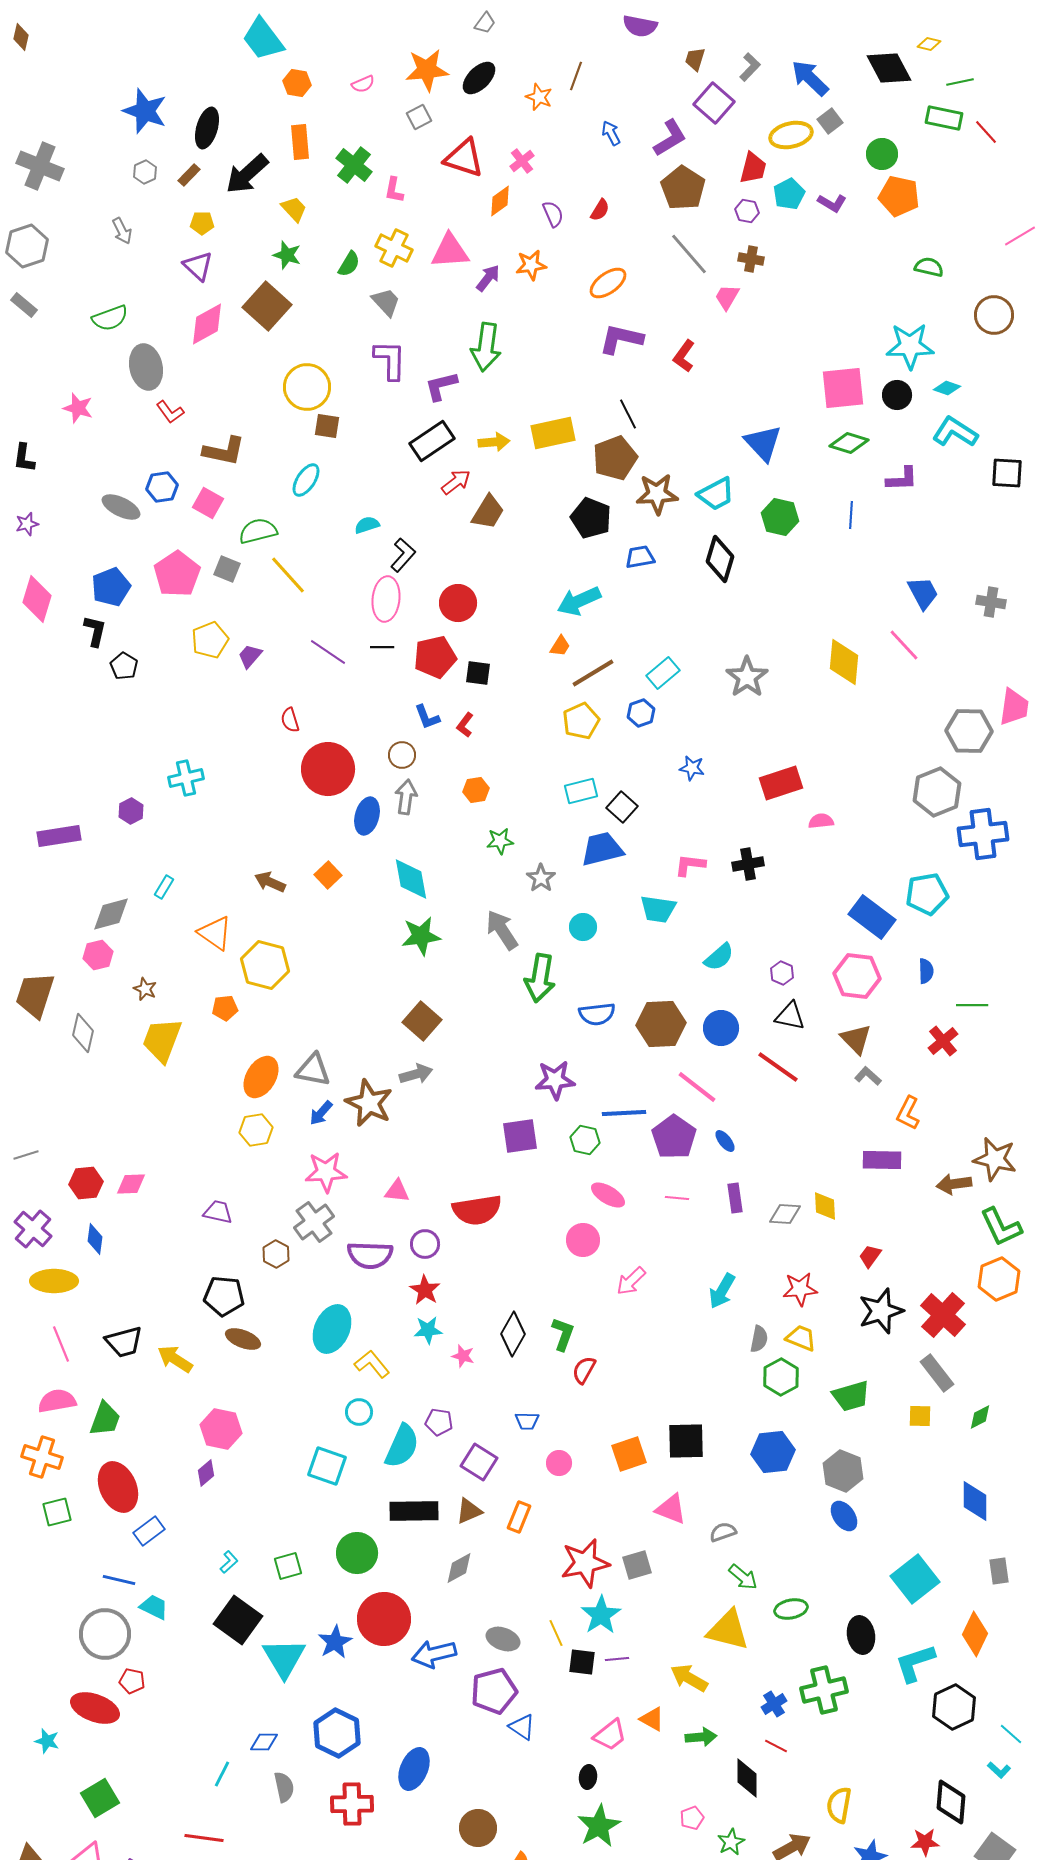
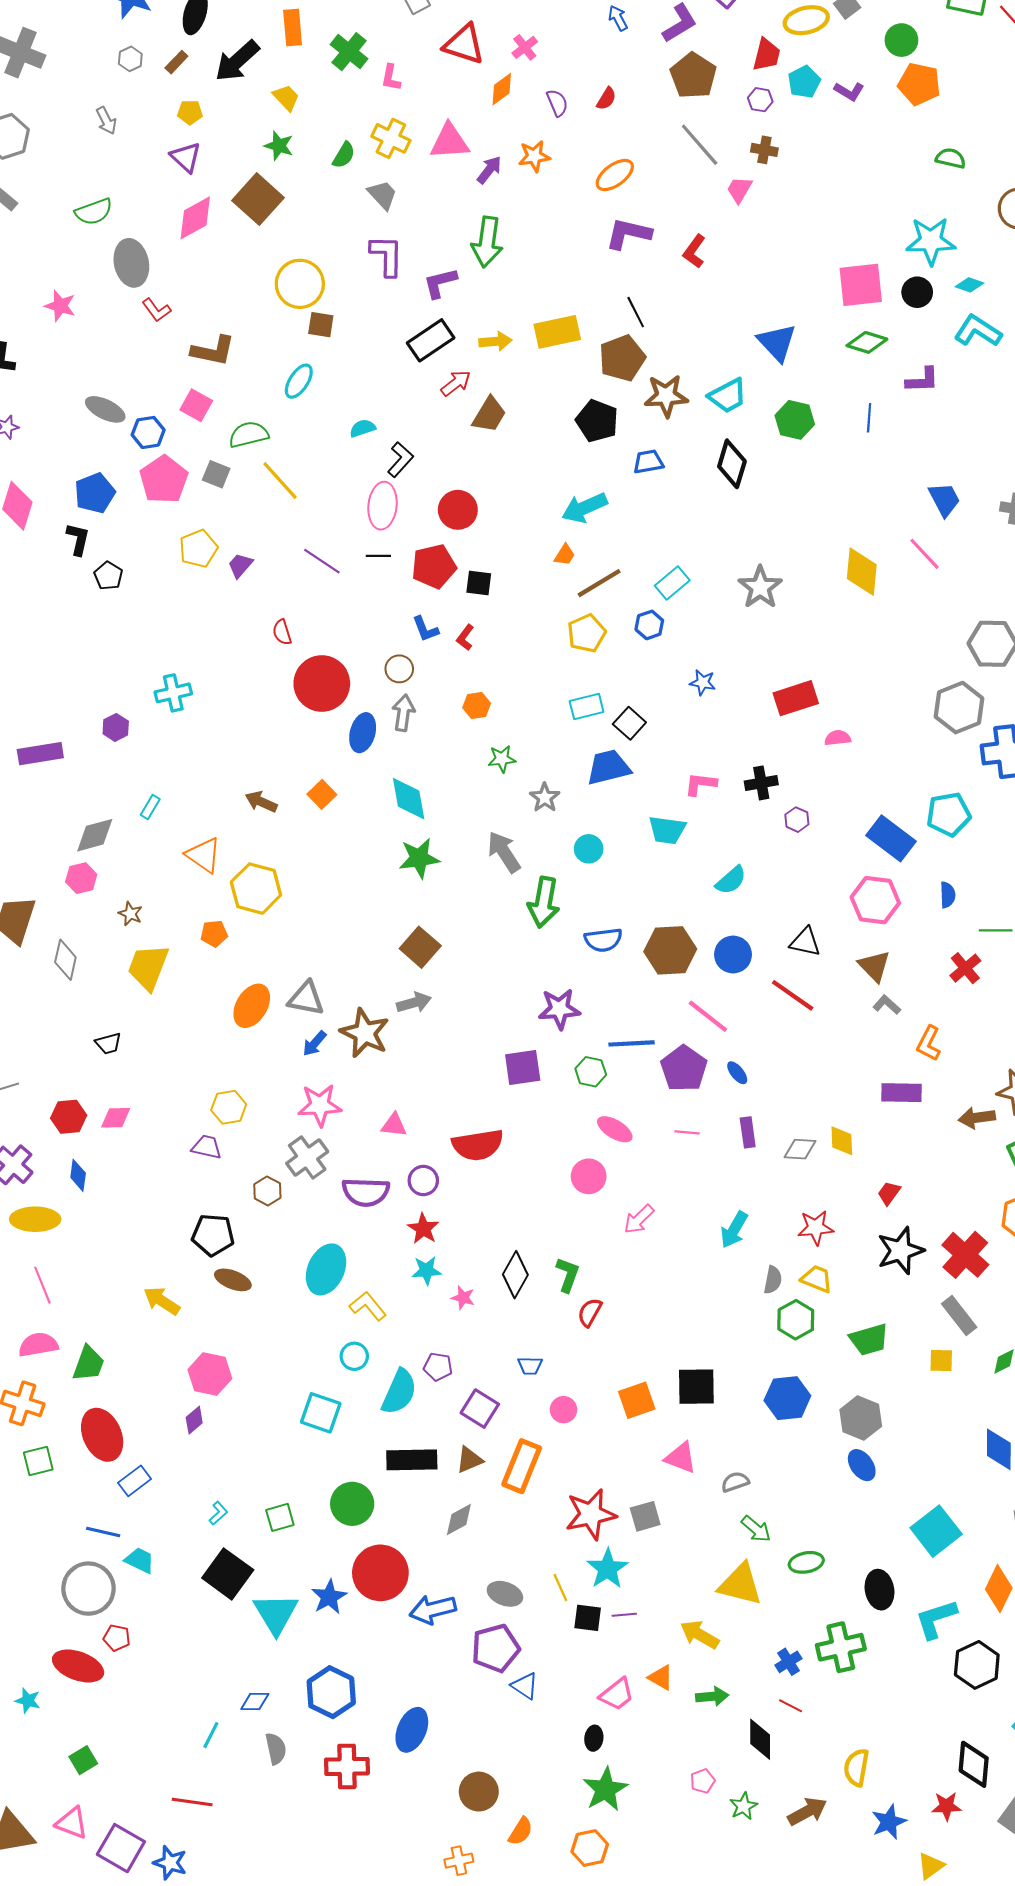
blue hexagon: (162, 487) -> (148, 432), moved
purple hexagon: (782, 973) -> (797, 820), moved
yellow hexagon: (256, 1130) -> (229, 1107), moved
black trapezoid: (124, 1342) -> (108, 1043), moved, size x0.7
orange rectangle: (519, 1517) -> (522, 1466), size x1.6
green square: (100, 1798) -> (83, 1760), size x0.7

